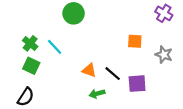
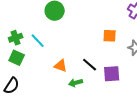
green cross: (30, 43) -> (16, 38), turned 32
orange triangle: (89, 70) -> (61, 66), moved

